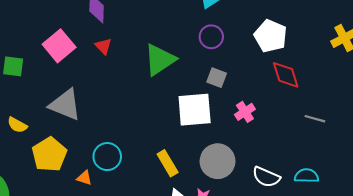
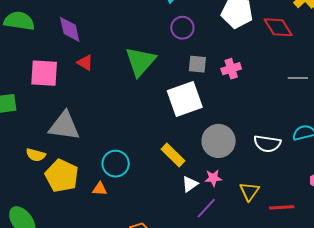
pink square: (59, 46) -> (44, 73), turned -32
red diamond: (286, 75) -> (278, 27), moved
pink cross: (245, 112) -> (231, 69), moved, turned 30
yellow semicircle: (17, 125) -> (36, 155), moved

